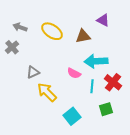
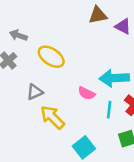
yellow ellipse: (52, 31) -> (51, 57), moved
brown triangle: (83, 36) -> (98, 15), moved

